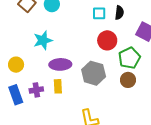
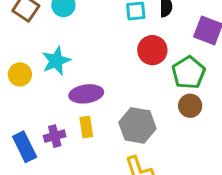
yellow circle: (16, 65) -> (20, 74), moved
gray hexagon: (94, 73) -> (137, 125), moved

